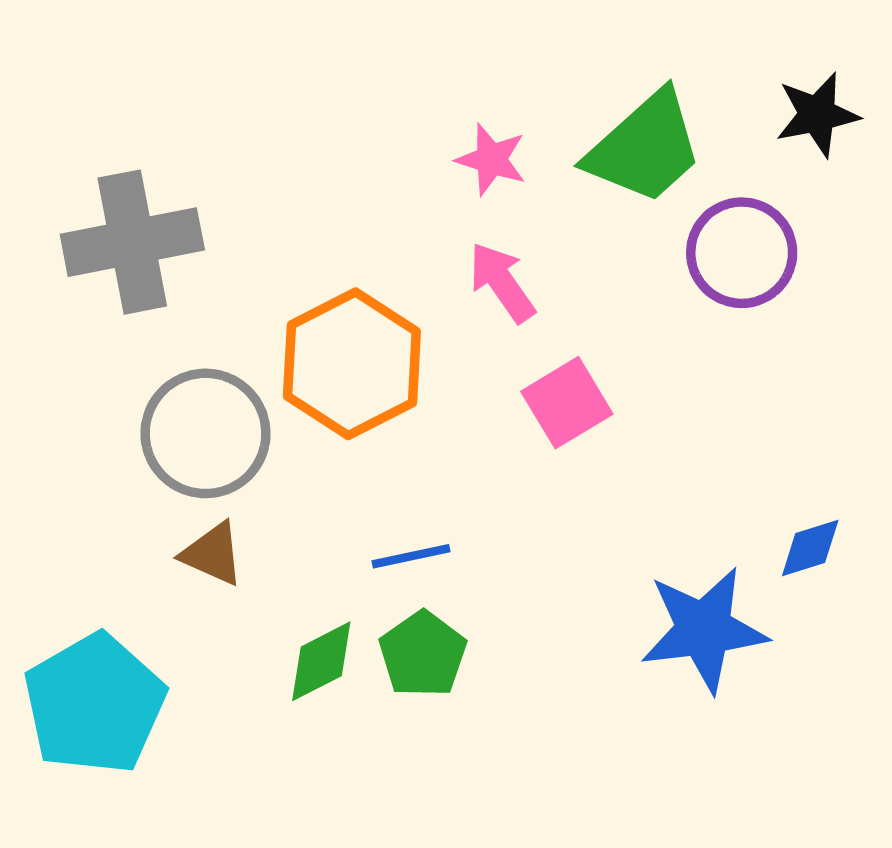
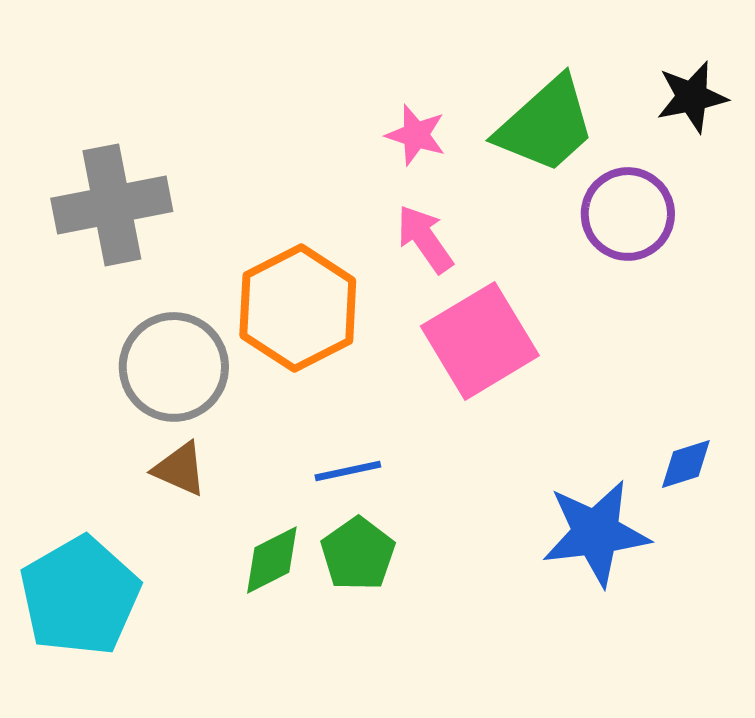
pink square: (567, 403) -> (480, 341), size x1.5

